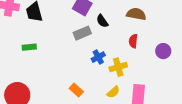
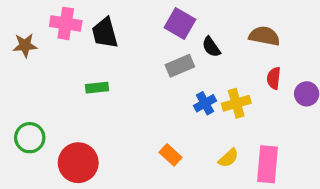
red semicircle: (133, 41) -> (274, 78), moved
yellow cross: (118, 67) -> (236, 103), moved

